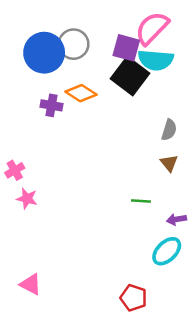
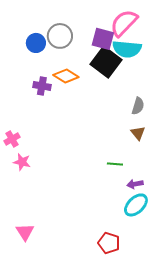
blue circle: (44, 53) -> (36, 43), size x0.6
purple arrow: (176, 219) -> (135, 184), moved
pink triangle: (31, 284) -> (25, 232), turned 30

